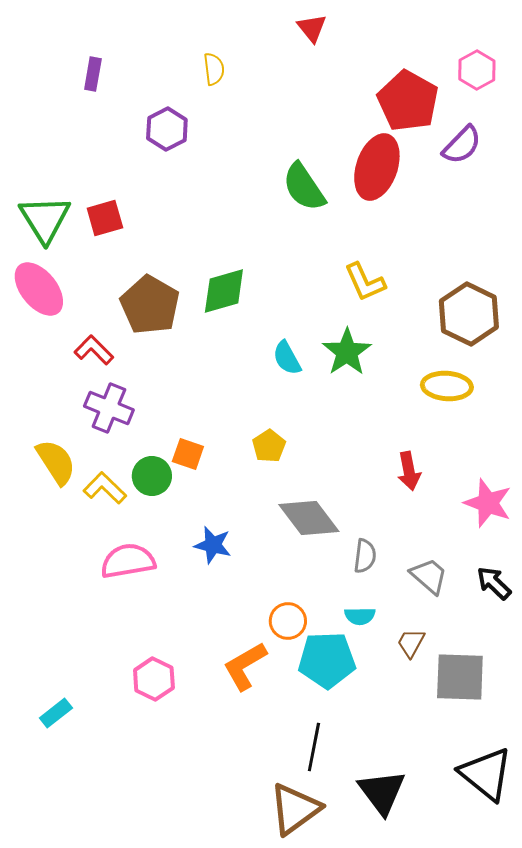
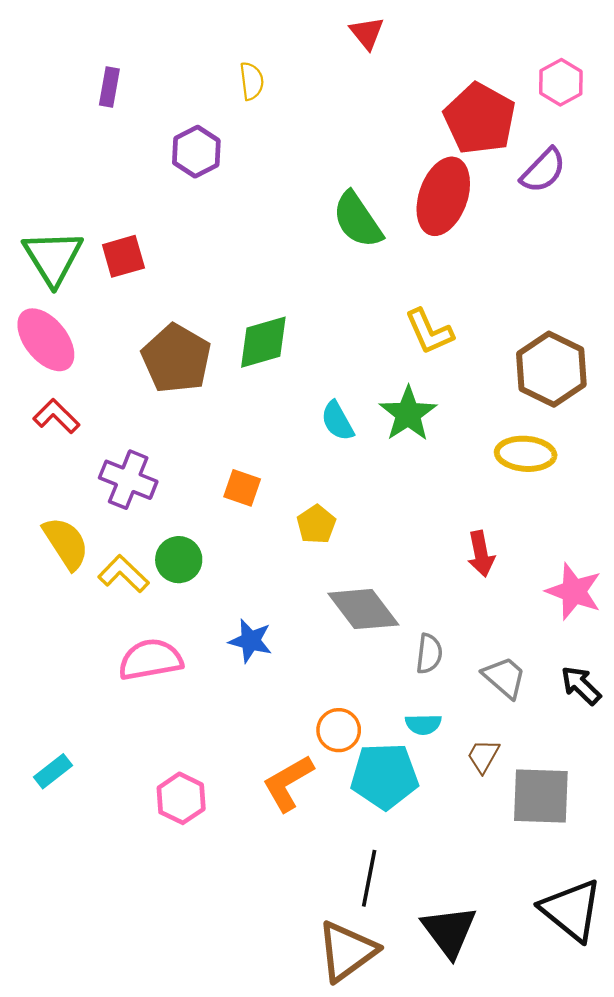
red L-shape: (94, 350) -> (56, 416), moved
orange square: (188, 454) -> (242, 488), moved
cyan rectangle: (56, 713) -> (53, 771), moved

